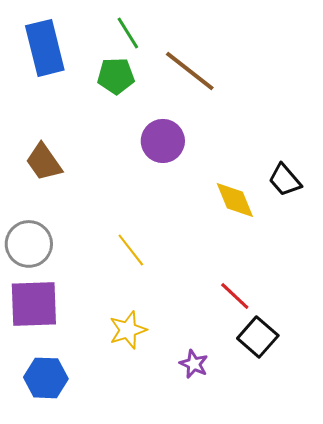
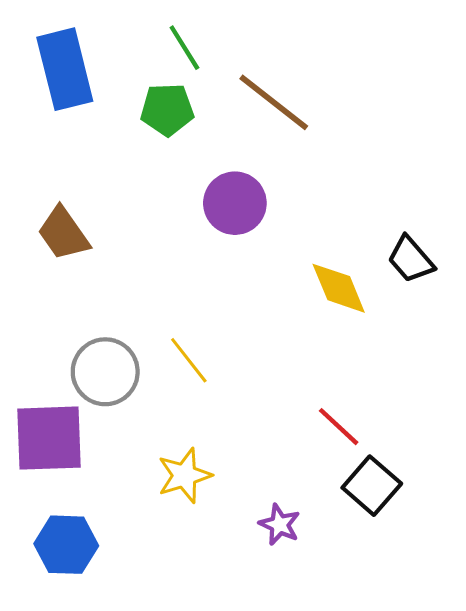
gray circle: (29, 244) -> (105, 372), moved

